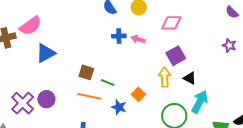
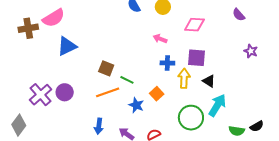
purple semicircle: (232, 12) -> (239, 15), moved
blue cross: (119, 36) -> (167, 63), moved
purple square: (176, 56) -> (197, 58), turned 30
orange line: (89, 96) -> (108, 92), turned -35

